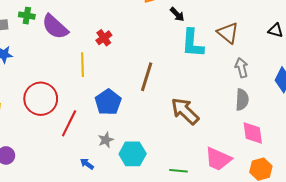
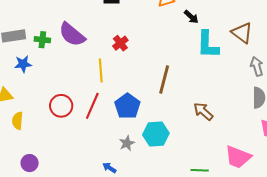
green cross: (27, 16) -> (42, 40), moved
red circle: (41, 99) -> (61, 106), size x0.7
brown arrow: (185, 111) -> (203, 111), size x0.7
red line: (69, 123) -> (92, 106), moved
cyan hexagon: (133, 154) -> (156, 134), moved

